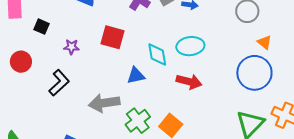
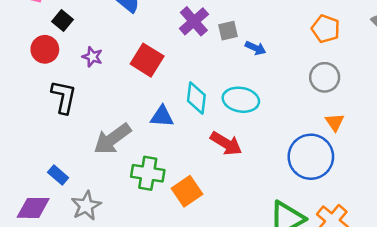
red circle: (21, 62) -> (45, 49), moved
black L-shape: (59, 83) -> (64, 97), turned -52
gray arrow: (104, 103) -> (112, 139), turned -44
green cross: (138, 121) -> (148, 173), turned 30

